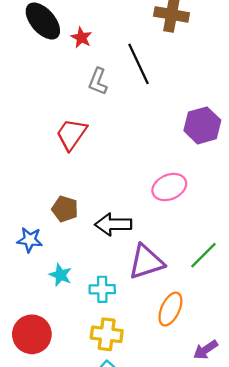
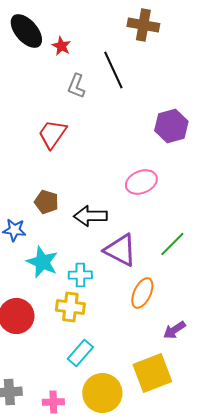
purple triangle: (146, 262) -> (120, 250), turned 45
cyan star: (60, 275) -> (42, 262), size x1.5
yellow cross: (107, 334) -> (70, 307), moved

